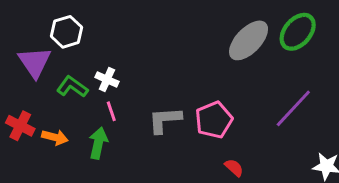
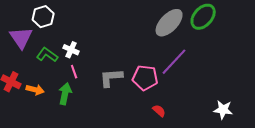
purple line: (293, 108) -> (174, 62), moved
pink pentagon: (214, 120) -> (145, 78), turned 30

